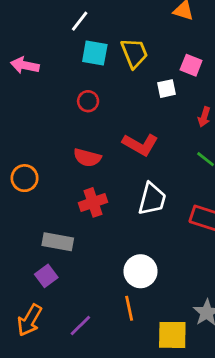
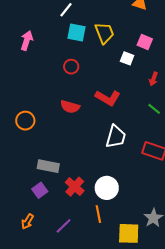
pink arrow: (25, 65) -> (27, 41), turned 96
white square: (167, 89) -> (127, 58), turned 32
red cross: (93, 202) -> (75, 187), moved, turned -30
orange arrow: (29, 320) -> (27, 222), size x0.7

